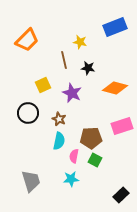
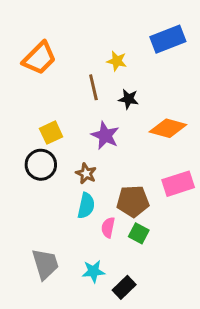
yellow square: (43, 85) -> (51, 133), moved
cyan star: (71, 179) -> (93, 271), moved
black rectangle: (121, 195) -> (124, 287), moved

